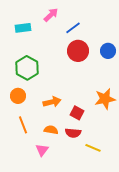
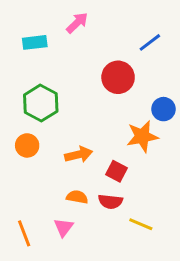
blue line: (73, 28) -> (150, 42), moved
blue circle: (108, 51) -> (163, 109), moved
orange star: (105, 99) -> (142, 136), moved
orange line: (23, 125) -> (24, 233), moved

